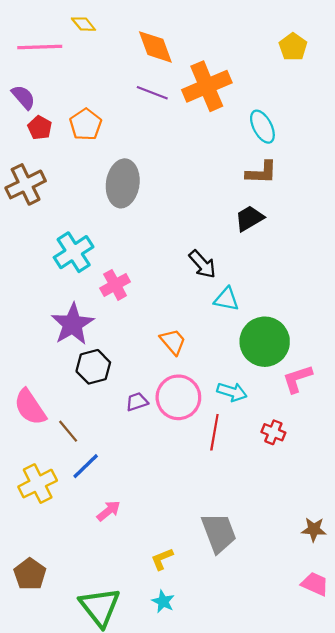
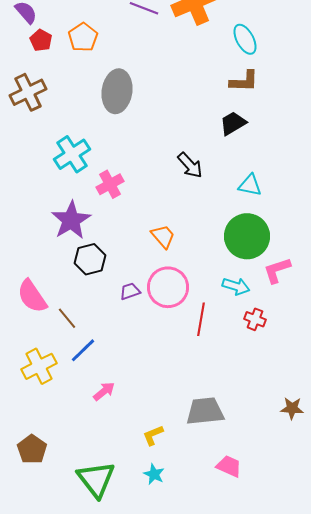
cyan triangle: (226, 299) -> (250, 185), moved
cyan arrow: (232, 392) -> (236, 286), moved
gray trapezoid: (219, 533) -> (205, 411), turned -75
pink trapezoid: (315, 584) -> (229, 466), moved

